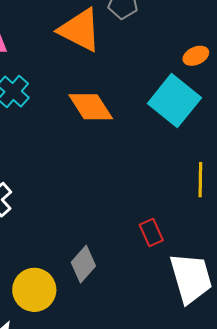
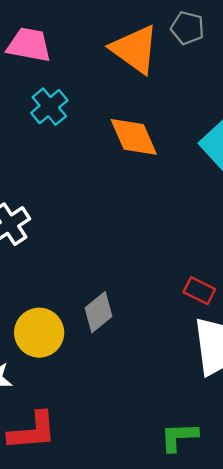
red rectangle: (151, 233) -> (199, 291), moved, turned -48

